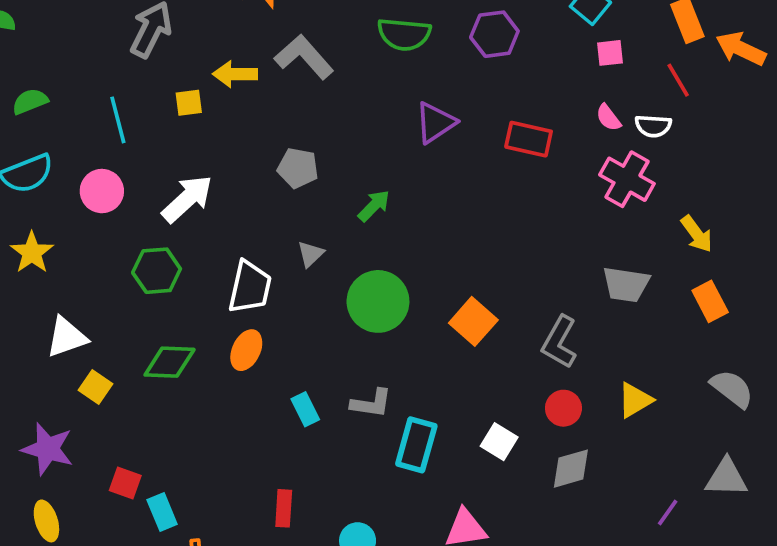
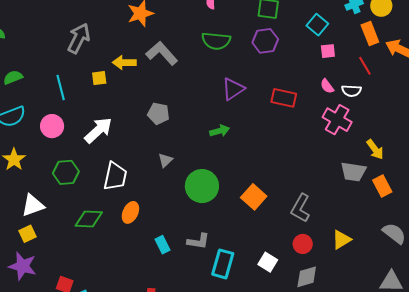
green arrow: (374, 206) -> (220, 131), moved, turned 30
green hexagon: (157, 271) -> (66, 172), moved
gray trapezoid: (626, 284) -> (353, 172), moved
white trapezoid: (250, 287) -> (115, 176), moved
yellow square: (95, 387) -> (28, 234), moved, turned 30

